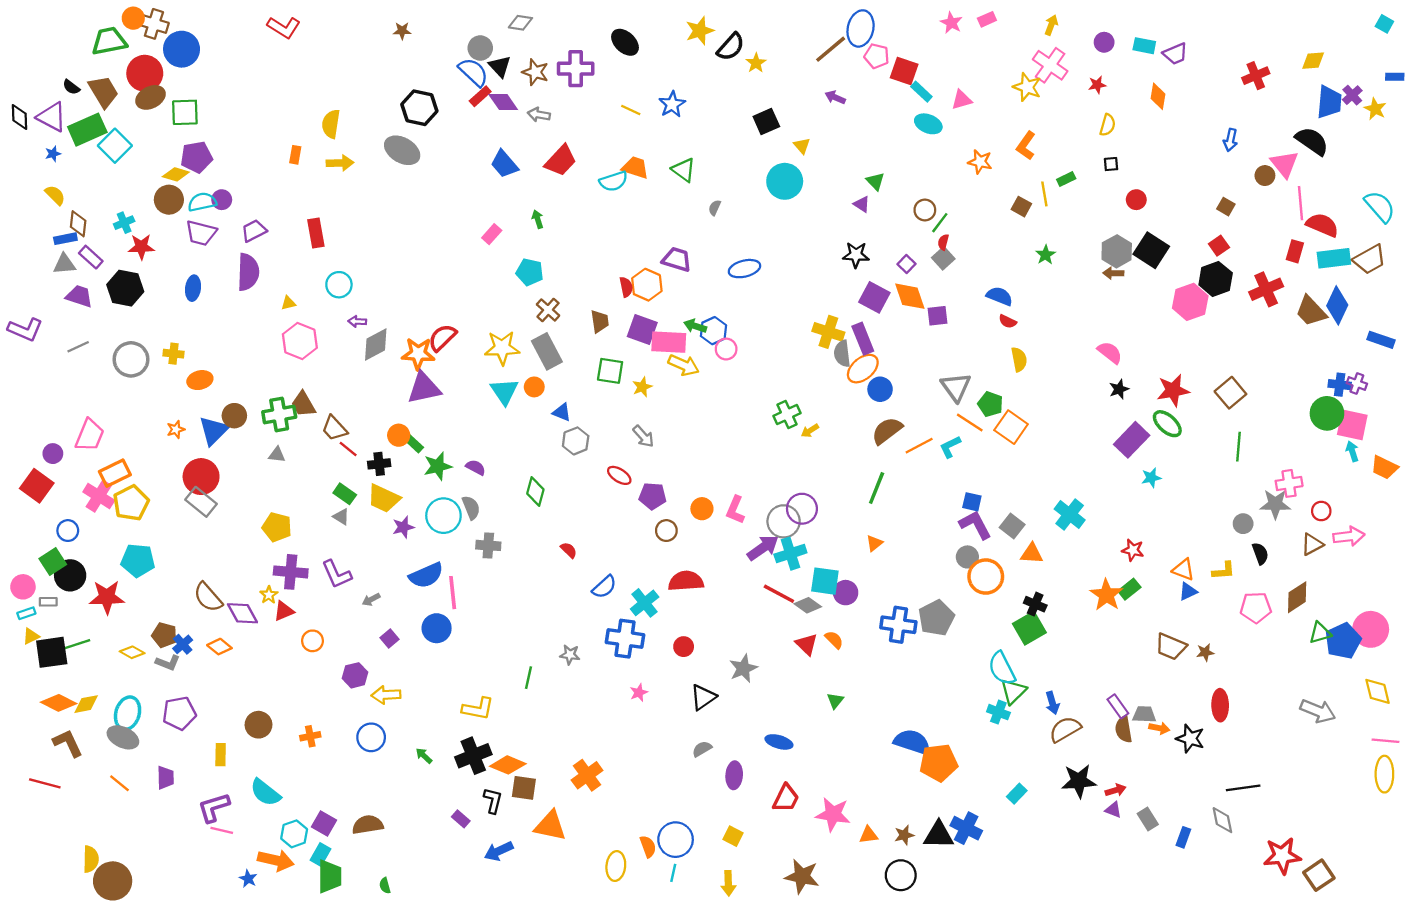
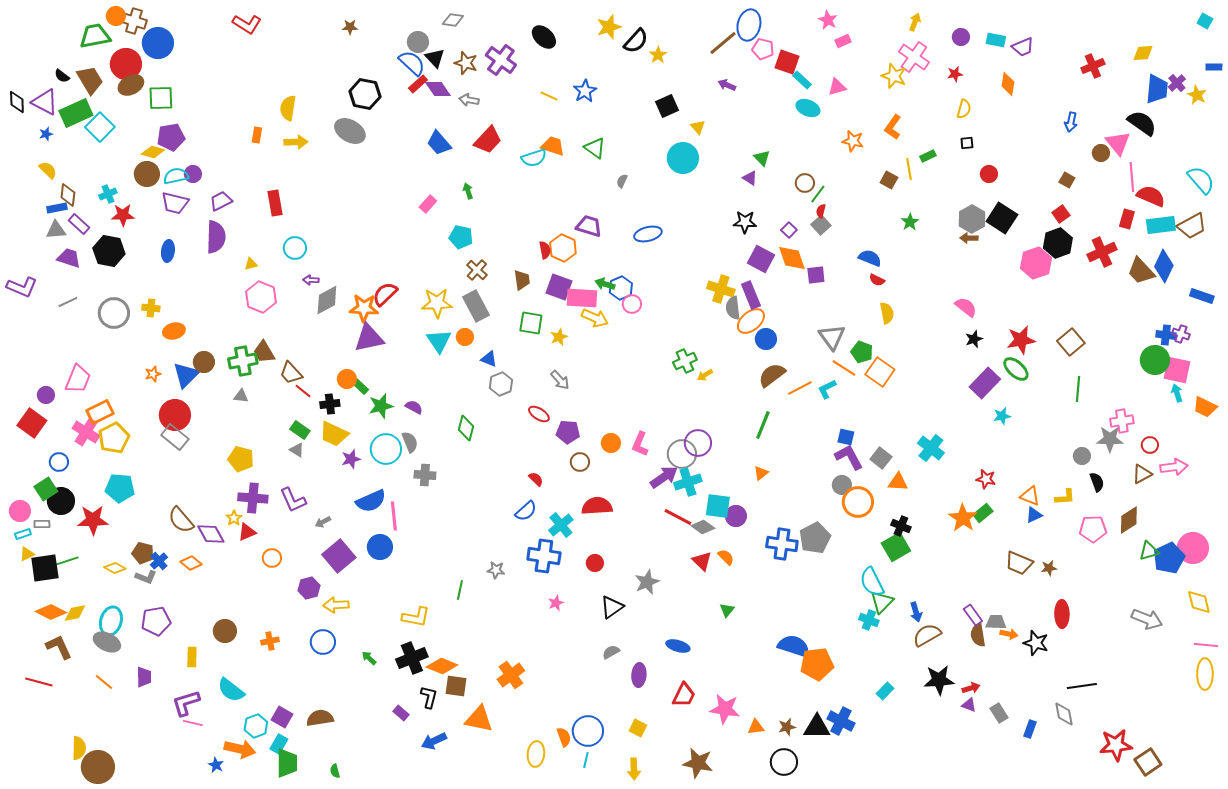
pink rectangle: (987, 19) -> (843, 41), moved
purple cross: (576, 69) -> (501, 60), turned 36
red semicircle: (569, 550) -> (536, 479), moved
purple square: (389, 639) -> (339, 556), size x2.0

